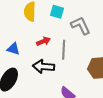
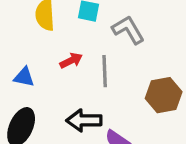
black arrow: (44, 67) -> (84, 120), moved

